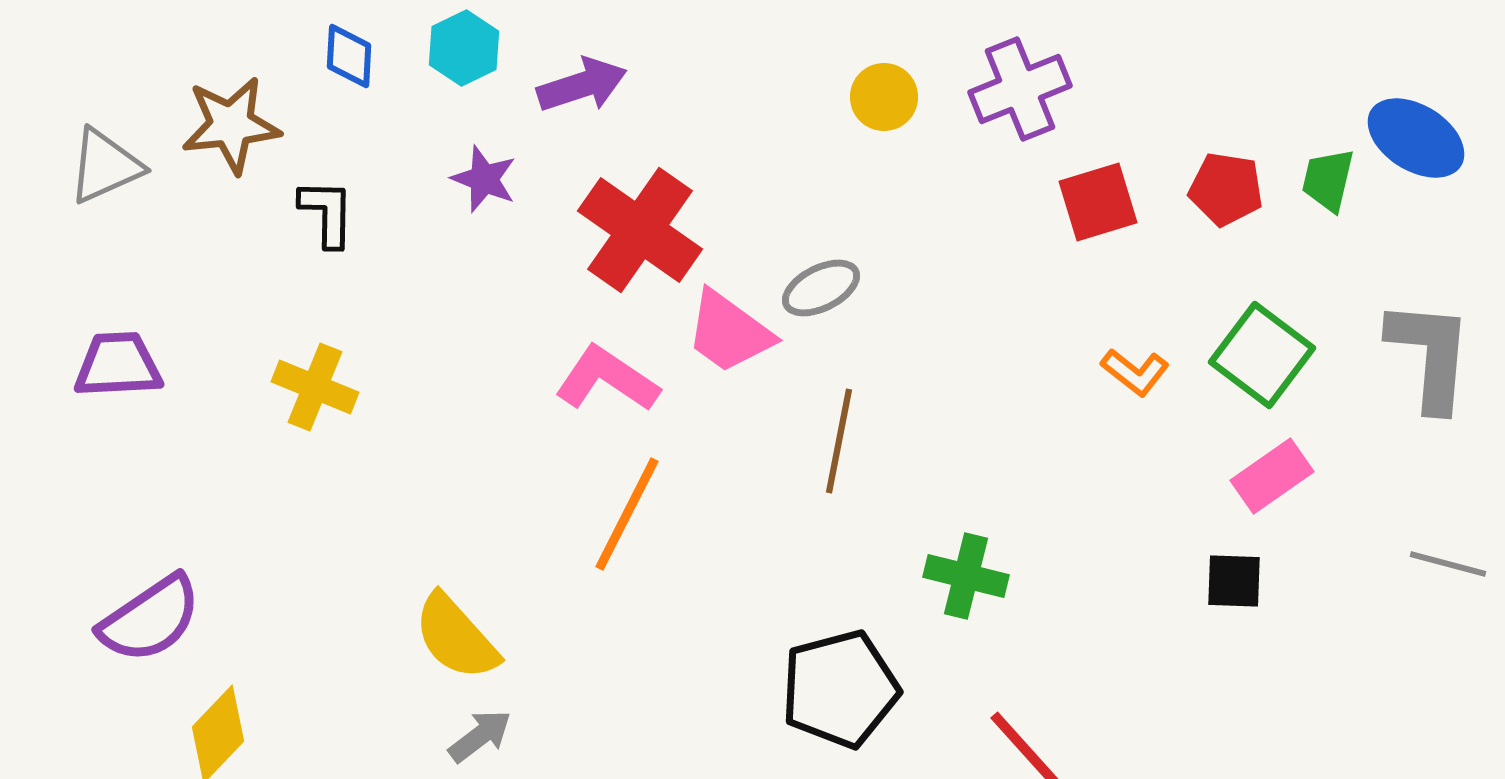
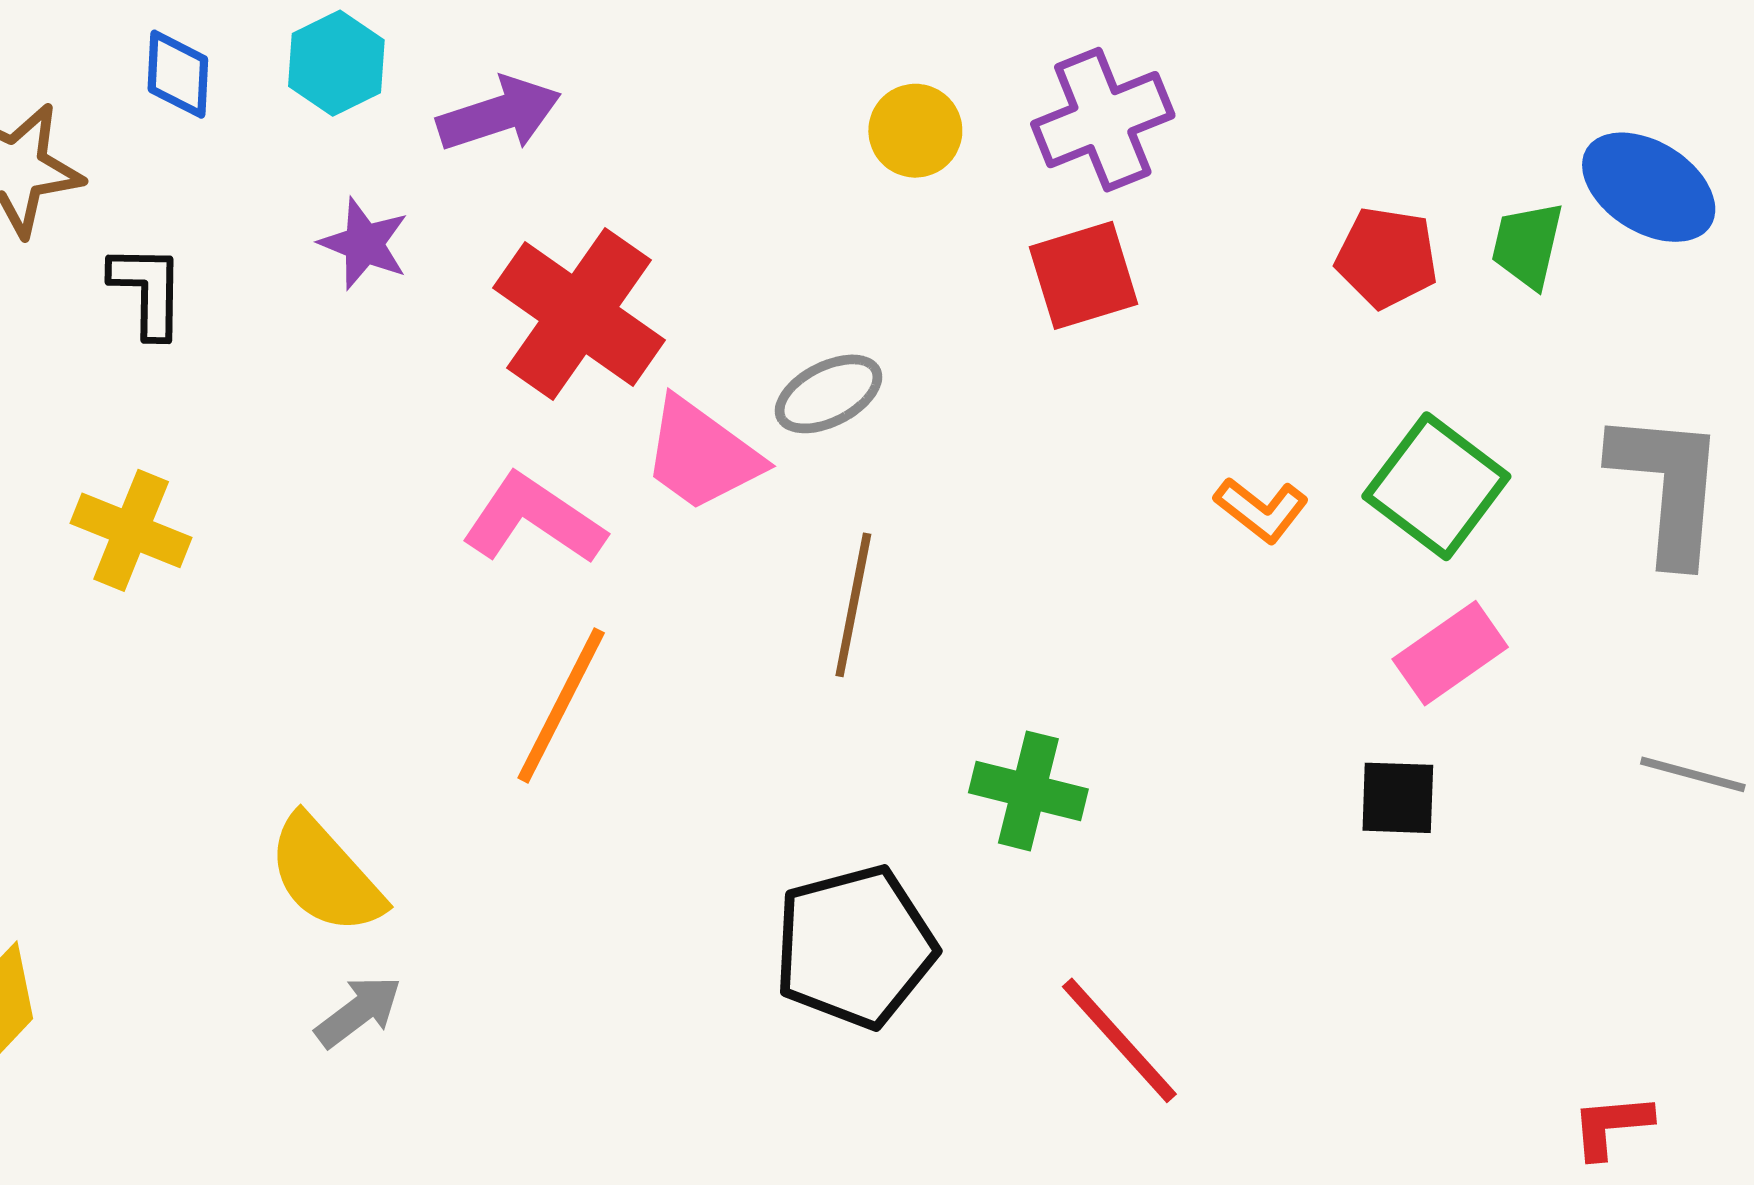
red square: (1098, 202) -> (1084, 275), moved

